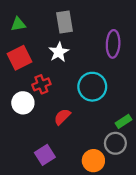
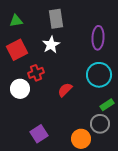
cyan circle: (92, 87) -> (99, 75), moved
red semicircle: (62, 117) -> (65, 90), moved

